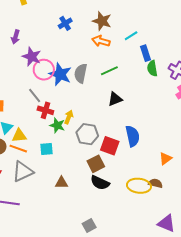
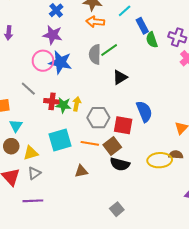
purple star: (32, 57) -> (53, 35), moved
gray semicircle: (81, 73) -> (95, 54), moved
gray line: (35, 96) -> (28, 89), moved
green star: (57, 125) -> (63, 105), moved
yellow triangle: (19, 136) -> (31, 153), moved
orange line: (18, 149) -> (90, 143), moved
cyan square: (47, 149) -> (60, 140), size x1.6
gray triangle: (23, 172) -> (34, 173), moved, size x0.6

